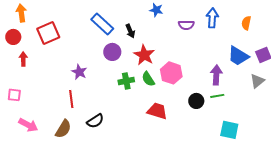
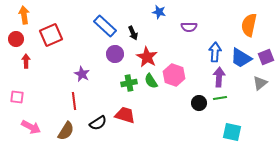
blue arrow: (212, 18) -> (215, 52), moved
orange semicircle: (246, 23) -> (249, 25), size x1.6
red trapezoid: (157, 111) -> (125, 115), moved

